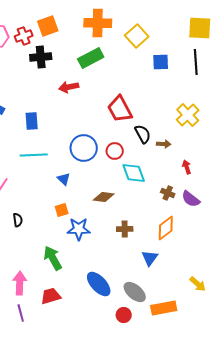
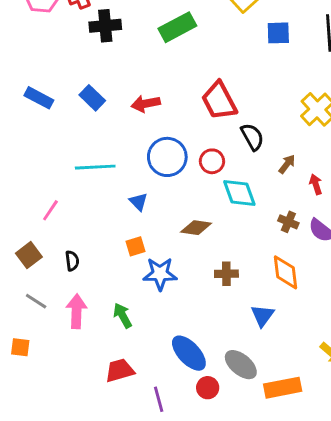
red arrow: (69, 87) -> (146, 104), moved
blue rectangle: (32, 121) -> (92, 98), moved, turned -42
brown arrow: (164, 144) -> (287, 164), moved, turned -56
orange diamond: (166, 228) -> (286, 272), turned -60
green arrow: (53, 258) -> (123, 316), size x0.7
pink arrow: (20, 283) -> (76, 311), moved
purple line: (21, 313) -> (159, 399), moved
red circle: (124, 315) -> (208, 388), moved

